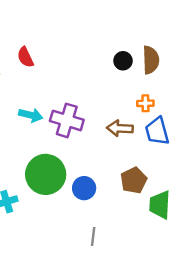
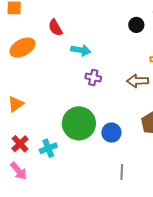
cyan arrow: (31, 115) -> (81, 50), moved
purple cross: (67, 120) -> (93, 77), size x0.6

